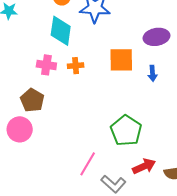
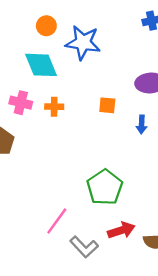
cyan diamond: (61, 31) -> (41, 65), turned -36
orange square: (121, 60) -> (107, 105), size x0.6

